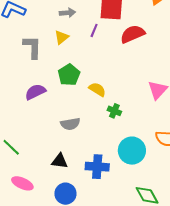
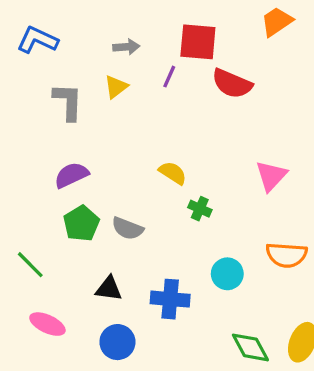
red semicircle: (133, 34) -> (232, 84), turned -135
green pentagon: (69, 75) -> (81, 223), moved
gray semicircle: (70, 124) -> (128, 228), turned 30
cyan circle: (132, 151) -> (227, 274), size x0.7

